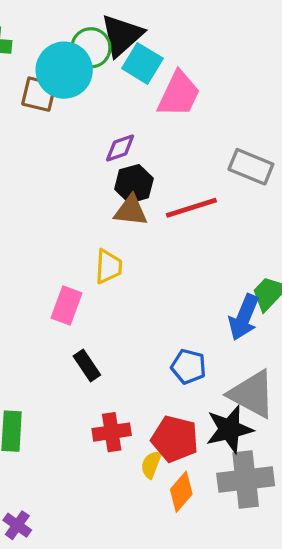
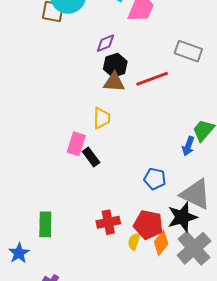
blue arrow: (244, 317) -> (188, 146), size x0.7
black rectangle: (87, 365) -> (91, 157), moved
gray cross: (246, 480) -> (194, 248), turned -32
orange diamond: (181, 492) -> (161, 243), moved

